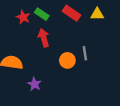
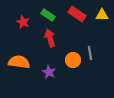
red star: (23, 17) -> (23, 22), moved
purple star: (34, 84) -> (49, 72), moved

